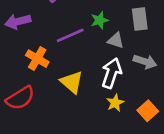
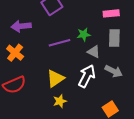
orange cross: (37, 59) -> (15, 53), moved
yellow triangle: (72, 82) -> (55, 78), turned 36
yellow star: (115, 103) -> (60, 101), moved

